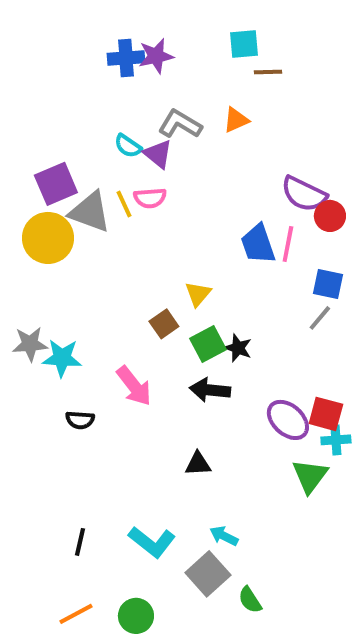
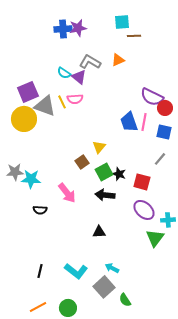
blue square: (328, 284) -> (164, 132), moved
red square: (326, 414) -> (142, 182), moved

